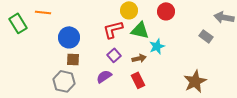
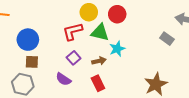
red circle: (166, 11) -> (117, 14), moved
purple semicircle: (104, 76) -> (63, 79), turned -112

